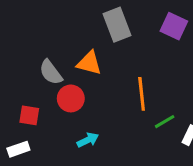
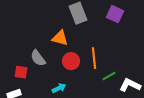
gray semicircle: (51, 72) -> (38, 58), moved
red circle: (71, 98) -> (71, 61), moved

